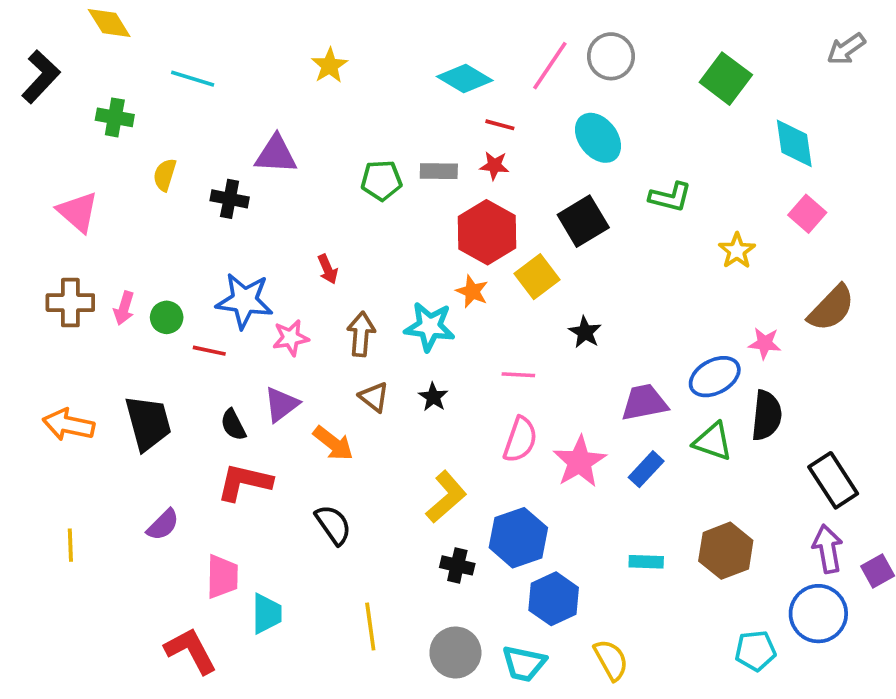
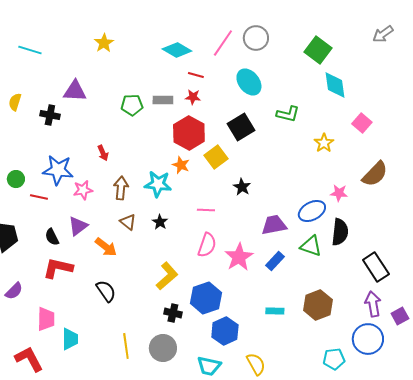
cyan diamond: (794, 143) -> (335, 85), moved
gray circle: (455, 652) -> (163, 348), moved

